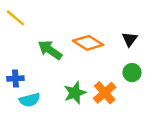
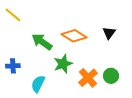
green circle: (132, 73) -> (111, 76), moved
green star: (75, 93) -> (63, 64), moved
cyan semicircle: (30, 100) -> (38, 84), moved, turned 132

